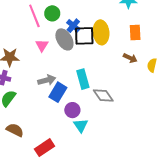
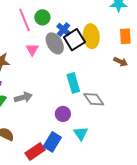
black square: (84, 36) -> (74, 40), turned -30
gray arrow: (47, 80) -> (23, 97), moved
blue rectangle: (58, 92) -> (52, 142), moved
cyan triangle: (81, 125) -> (81, 133), moved

